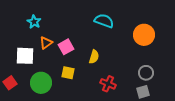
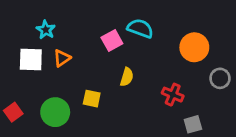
pink square: (66, 47) -> (112, 41), moved
white square: (25, 56) -> (31, 59), moved
gray circle: (146, 73) -> (220, 78), moved
red cross: (108, 84) -> (173, 95), moved

